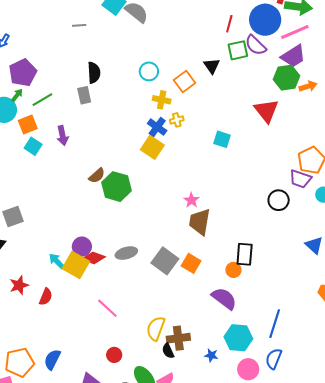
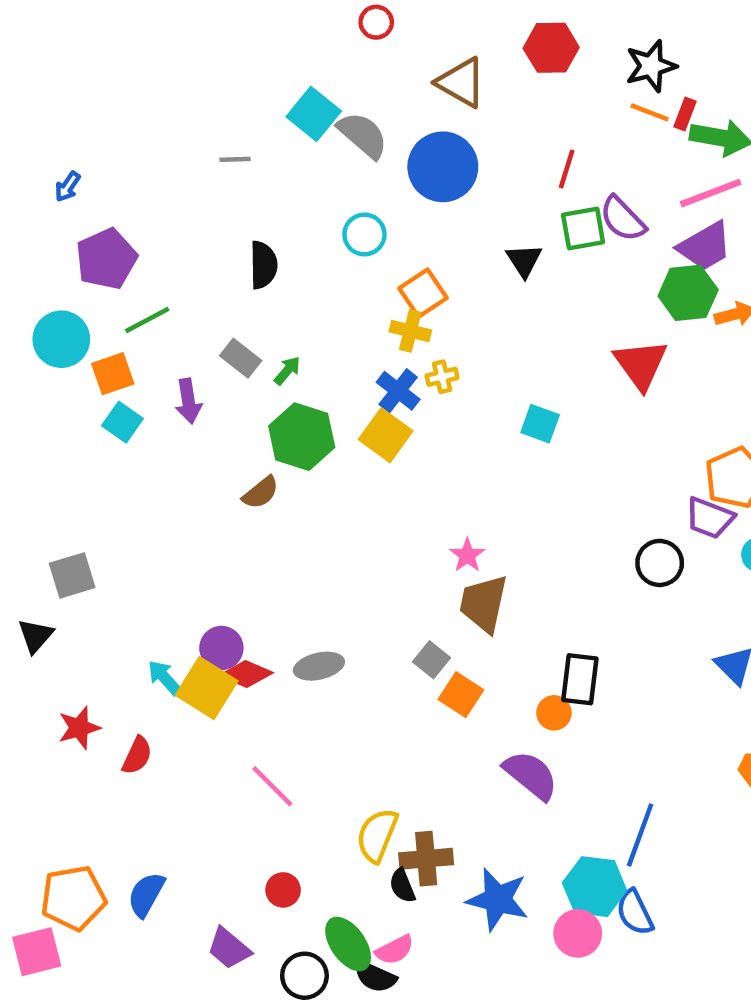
blue circle: (265, 20) -> (443, 167), moved
cyan circle: (149, 71) -> (364, 234), moved
orange square: (185, 81) -> (423, 293), moved
green arrow: (17, 95) -> (287, 371), moved
gray rectangle: (84, 95) -> (241, 358), moved, turned -42
green hexagon: (116, 187) -> (302, 437), moved
gray square: (165, 261) -> (432, 660), moved, size x0.6
cyan hexagon: (238, 338) -> (595, 887), moved
blue star: (211, 355) -> (498, 899), size x2.0
blue semicircle: (274, 359) -> (635, 913), turned -50

